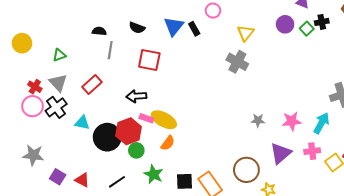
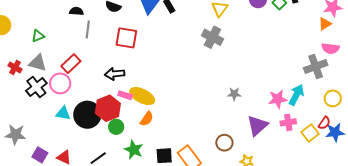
gray triangle: (58, 83) -> (38, 63), turned -30
pink circle: (32, 106) -> (60, 83), moved
pink star: (292, 121) -> (278, 99), moved
cyan triangle: (82, 123) -> (63, 113), moved
brown circle: (246, 170) -> (224, 143), size x0.7

